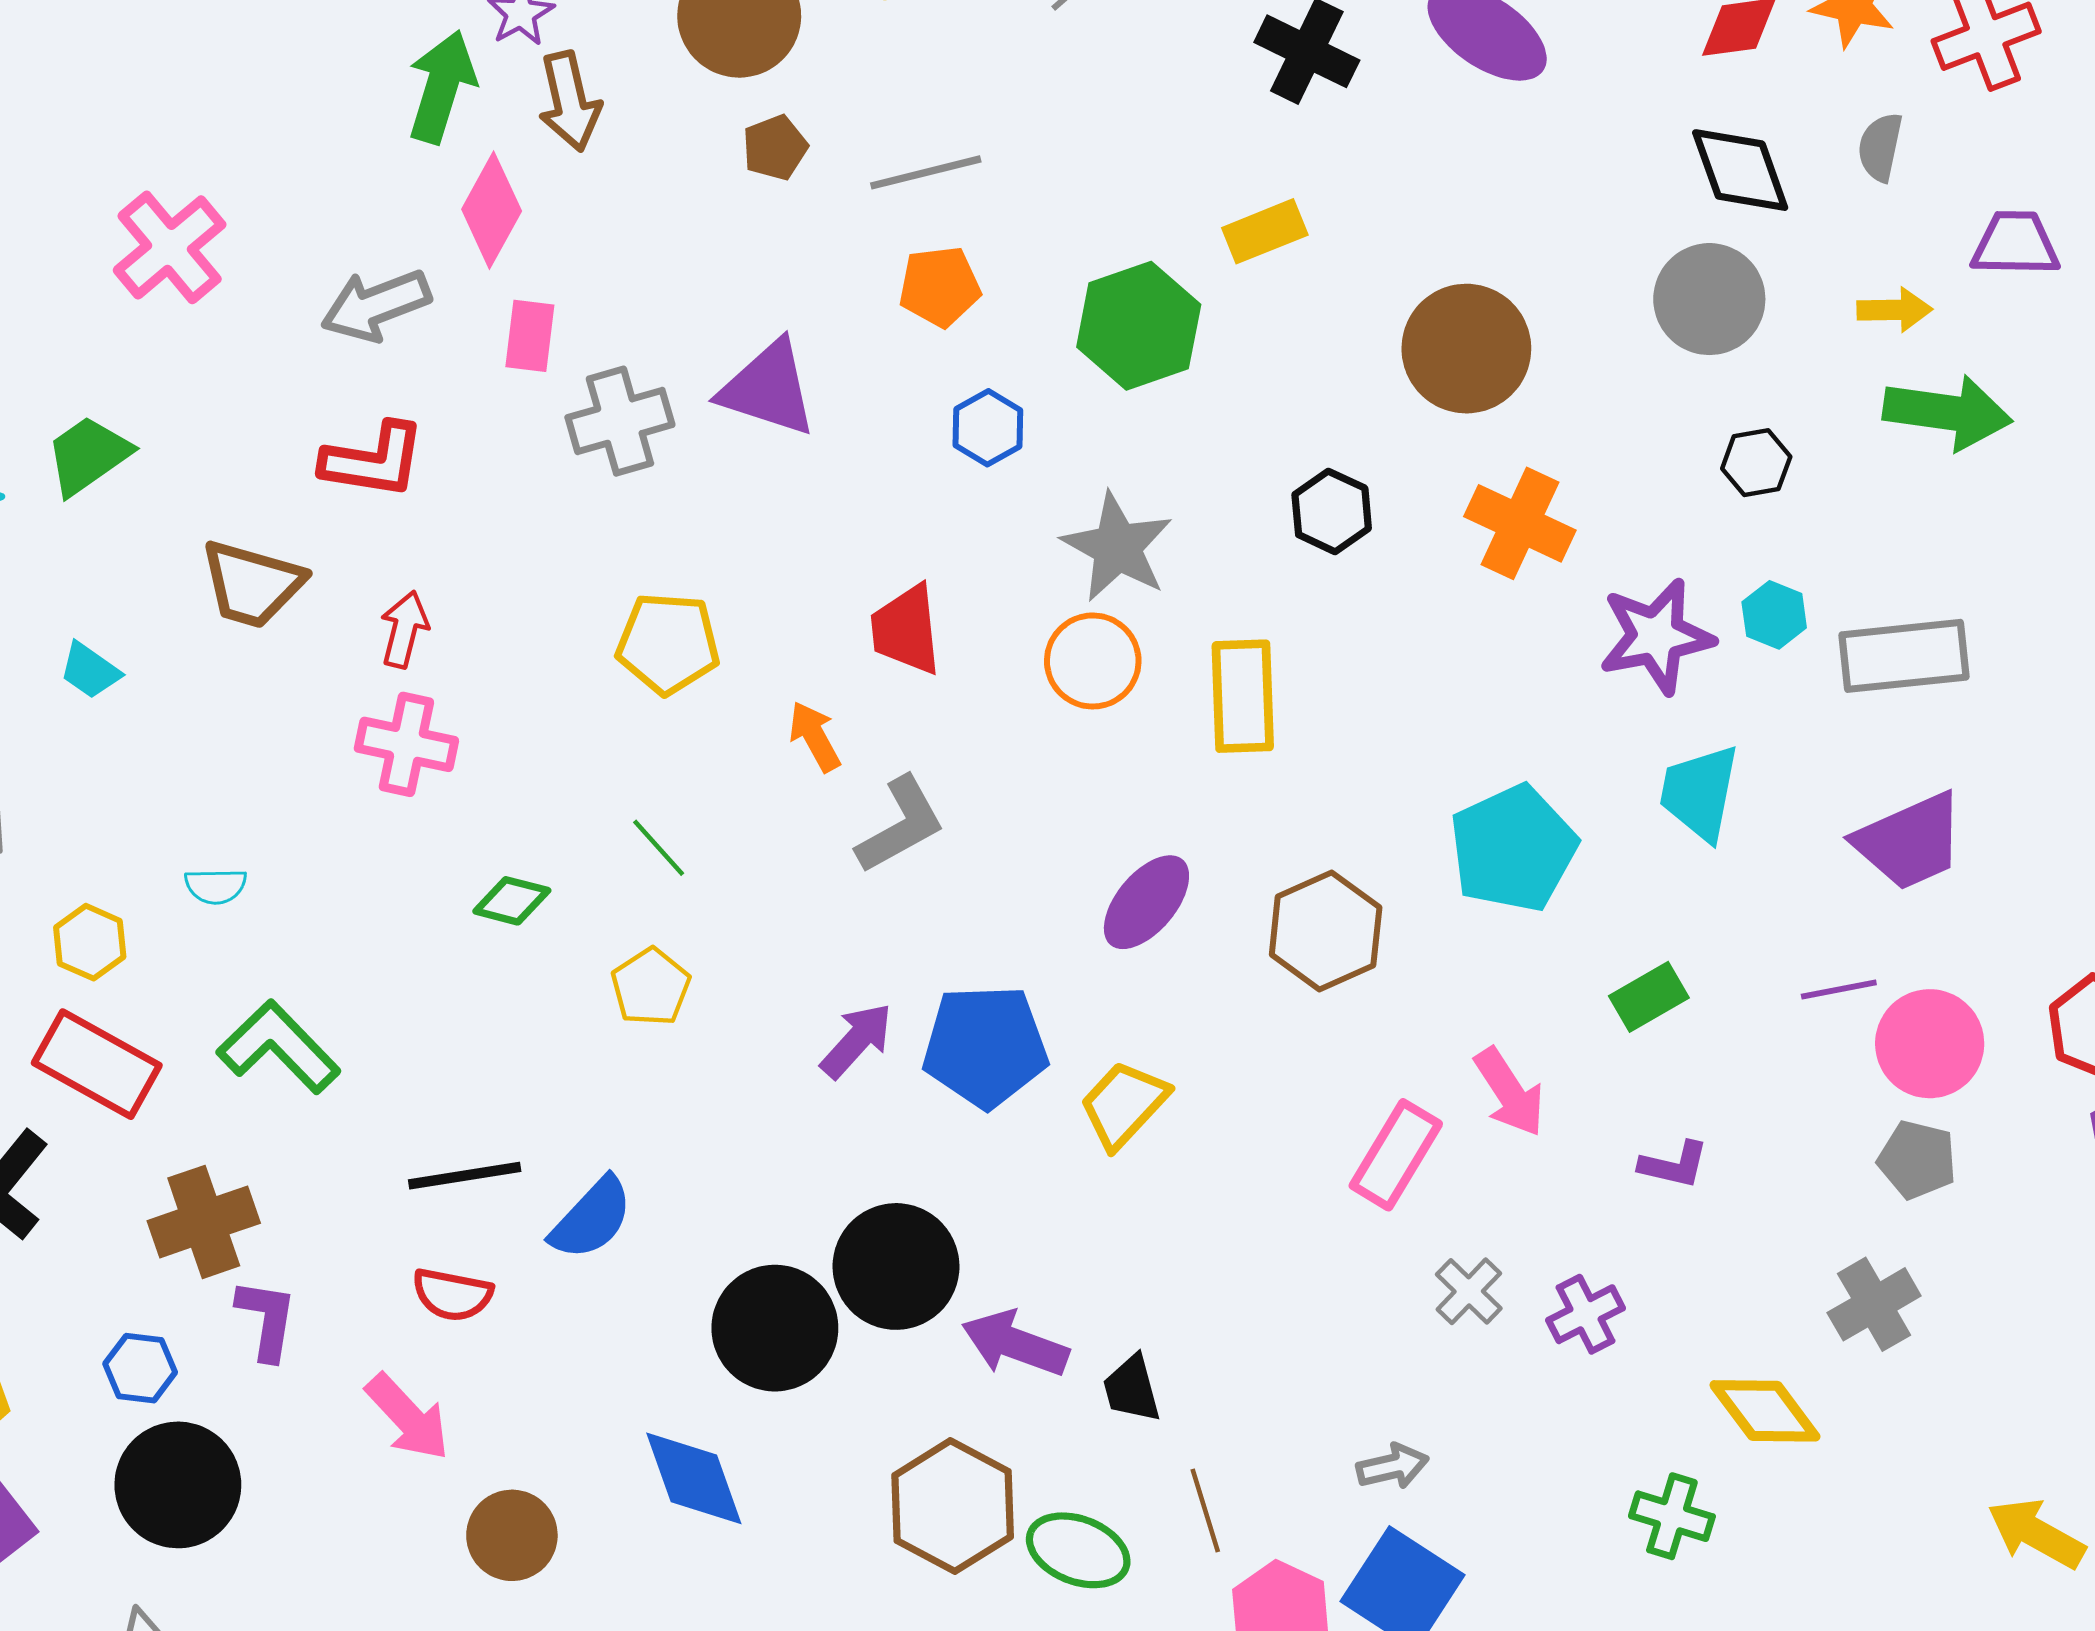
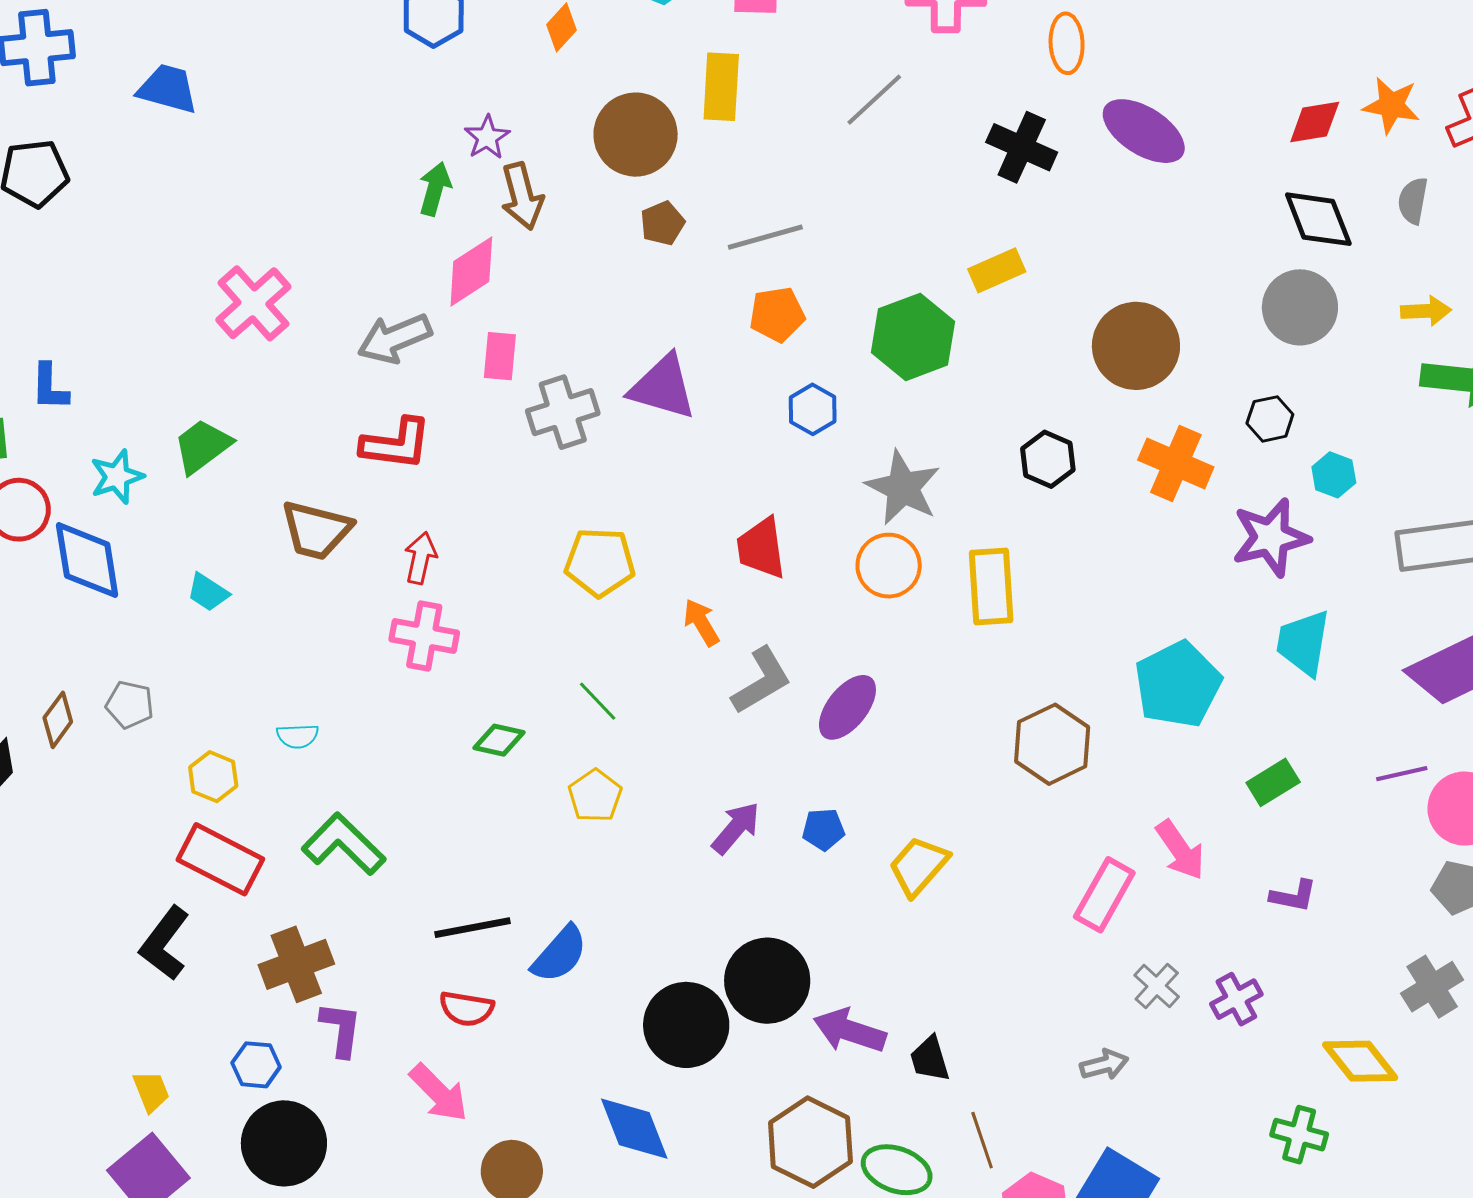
green arrow: (442, 87) -> (435, 189), size x0.7
pink diamond: (492, 210) -> (471, 272), turned 30
black hexagon: (1756, 463) -> (1270, 419), moved
cyan hexagon: (1774, 615) -> (1334, 475), moved
purple ellipse: (1146, 902) -> (847, 707), moved
blue pentagon: (985, 1046) -> (823, 829), size x0.5
gray arrow: (1393, 1466) -> (1104, 1065), moved

